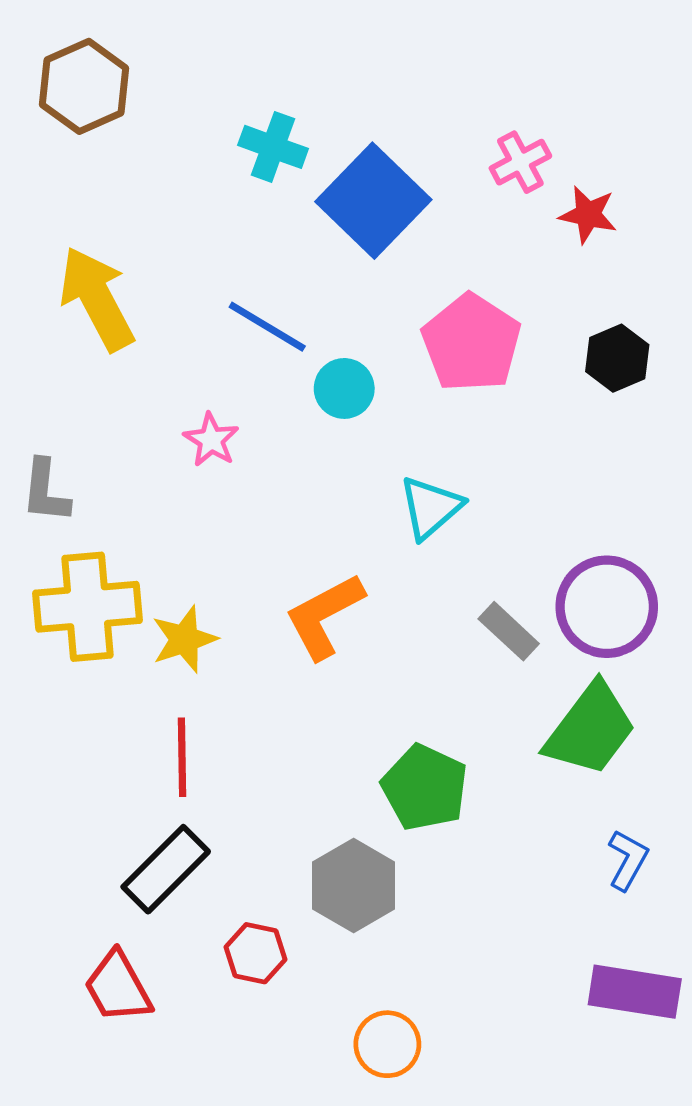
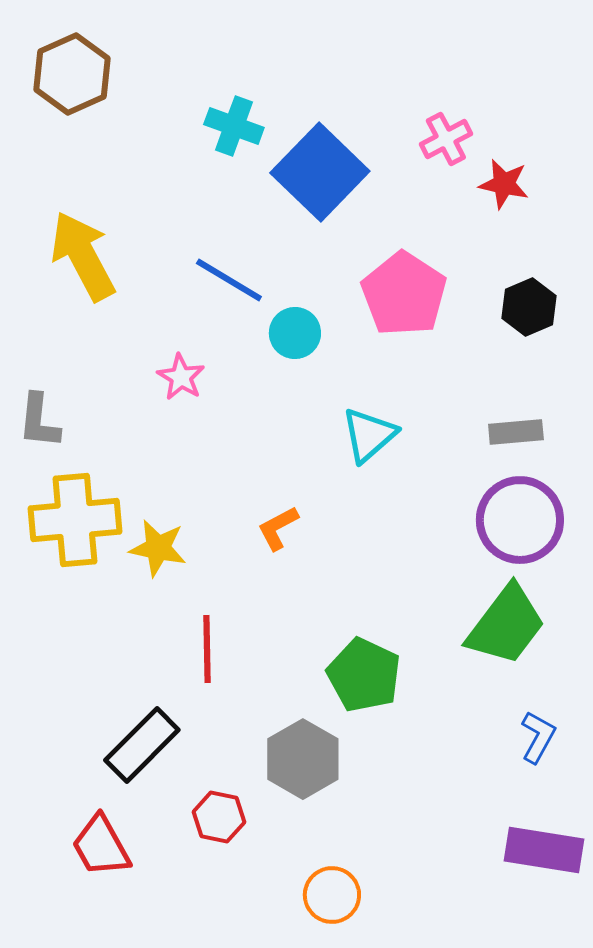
orange L-shape: (324, 616) -> (278, 528), size x0.6
gray rectangle: (509, 631) -> (516, 432), moved, turned -48
yellow star: (184, 639) -> (158, 548), turned 30
red line: (182, 757) -> (207, 649), moved

